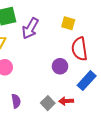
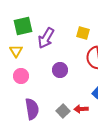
purple circle: (60, 66) -> (60, 70), moved
purple semicircle: (16, 101) -> (32, 109), size x1.5

